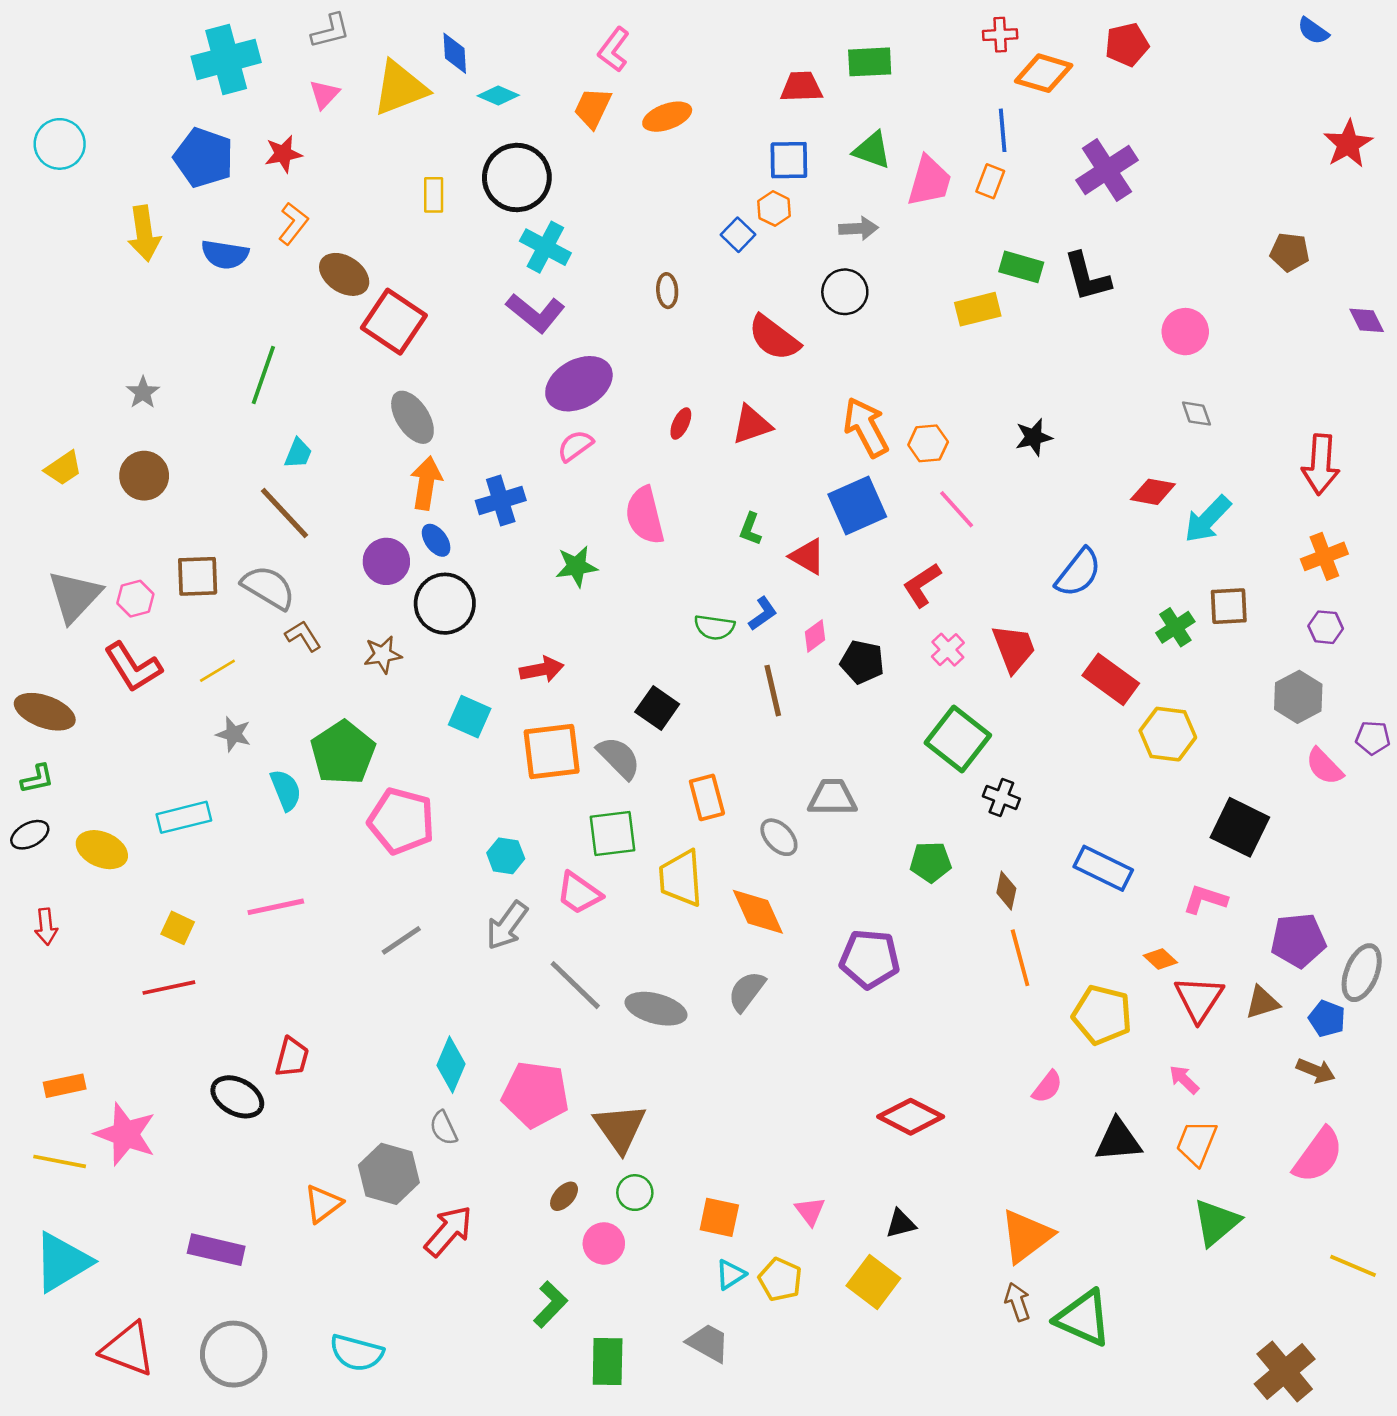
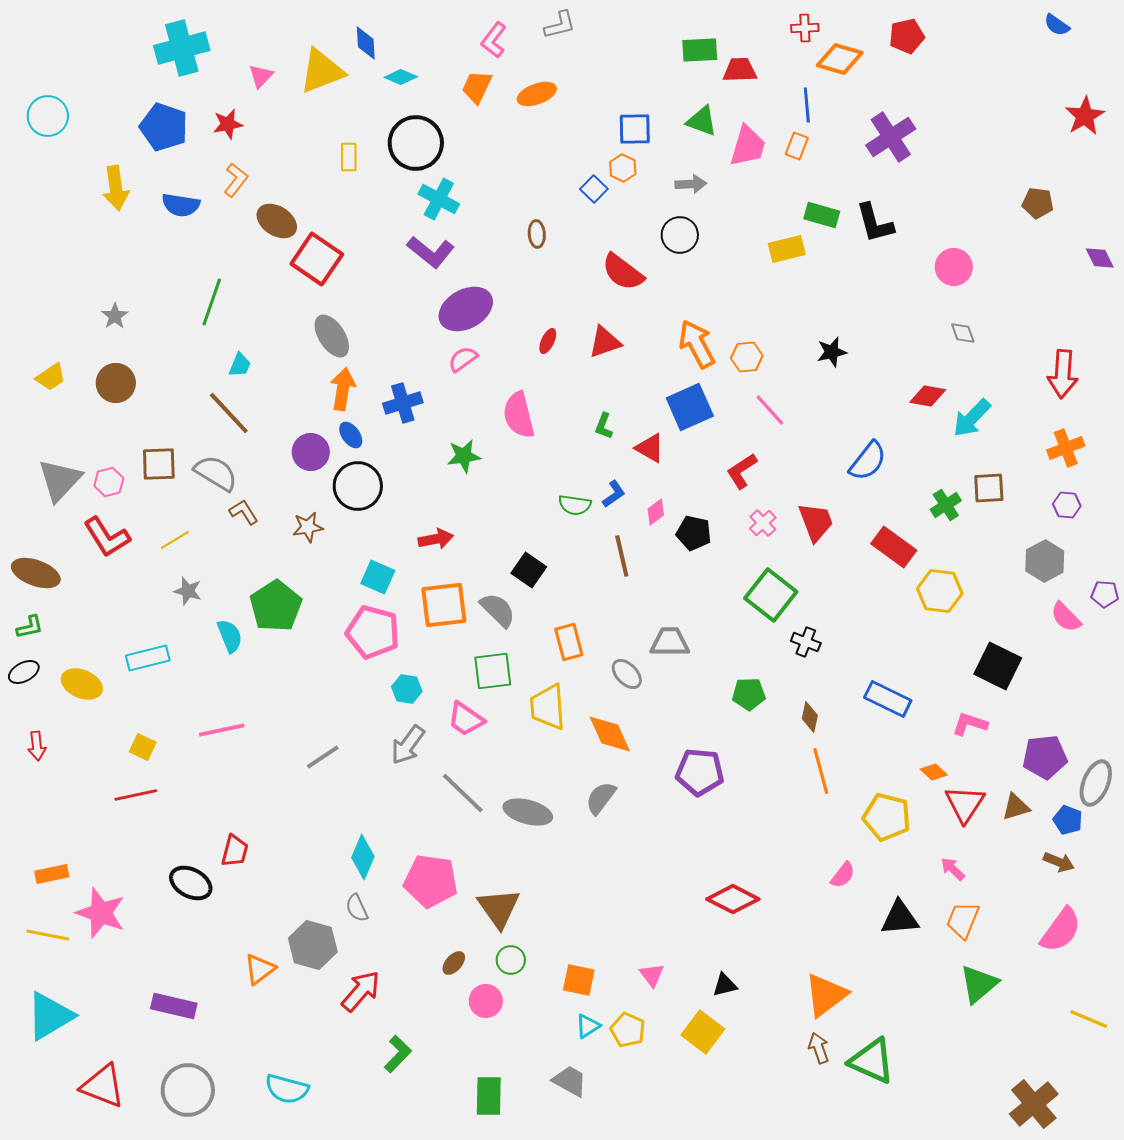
gray L-shape: (330, 31) -> (560, 25), moved
red trapezoid: (801, 87) -> (740, 70), moved
pink pentagon: (401, 821) -> (373, 632), moved
green L-shape: (550, 1304) -> (398, 1054), moved

